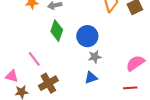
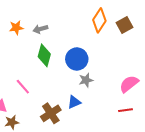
blue triangle: (91, 78) -> (74, 102), moved
brown cross: (48, 83) -> (51, 113), moved

